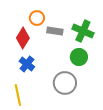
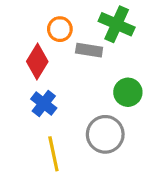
green cross: (83, 31) -> (117, 24), moved
yellow line: (18, 95) -> (53, 154), moved

